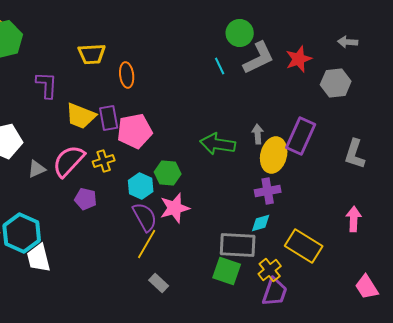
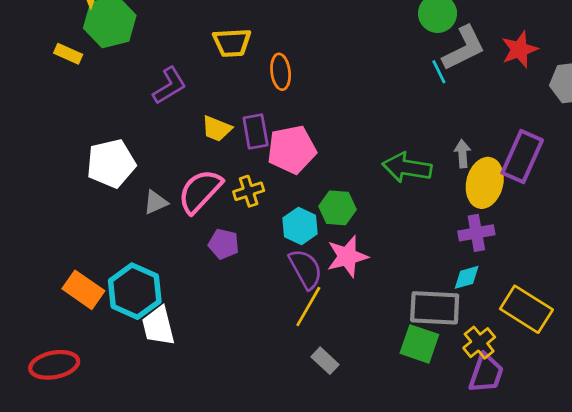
cyan line: (220, 66) -> (439, 72), moved
purple L-shape: (47, 85) -> (169, 86), turned 56
yellow trapezoid: (81, 116) -> (217, 129), size x0.7

